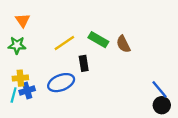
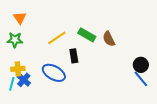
blue ellipse: (61, 83) -> (54, 73), turned 50
blue cross: (27, 91) -> (24, 80), turned -32
black circle: (162, 105) -> (141, 65), moved

